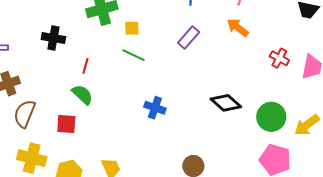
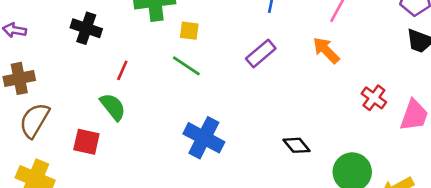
black diamond: (226, 103) -> (296, 145), size x0.7
blue cross: (155, 108) -> (204, 138), size x1.4

